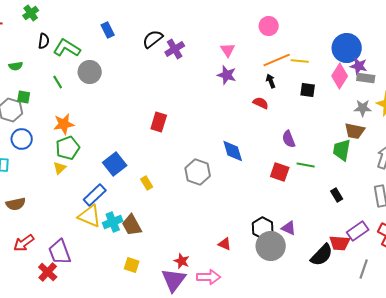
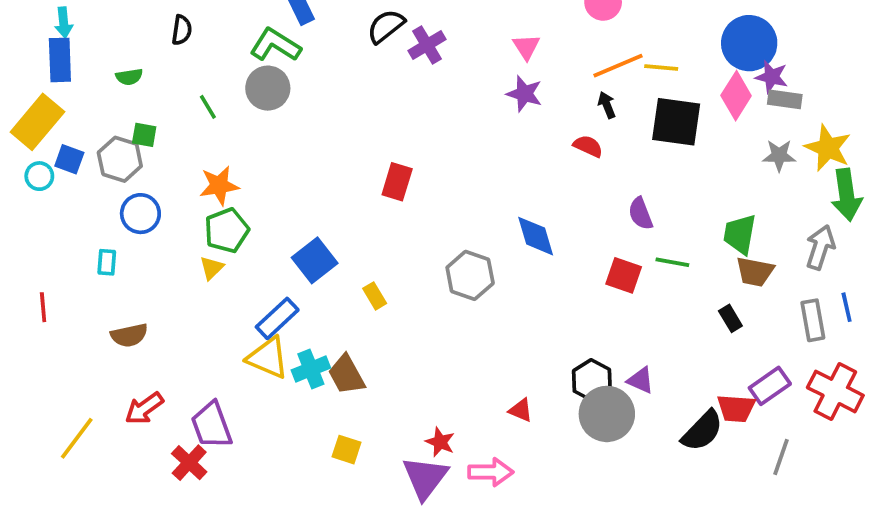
green L-shape: (67, 48) -> (275, 45), moved
black square: (308, 90) -> (676, 122), size x1.8
brown trapezoid: (355, 131) -> (755, 272), moved

